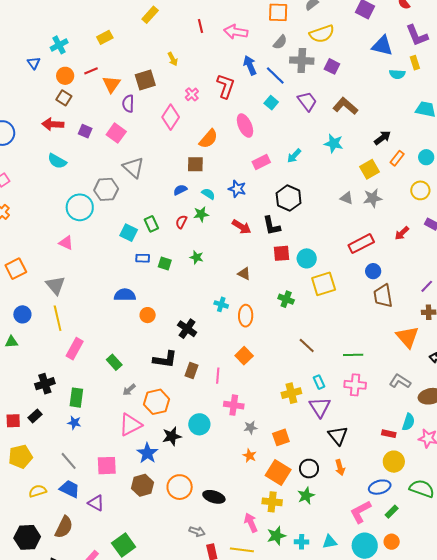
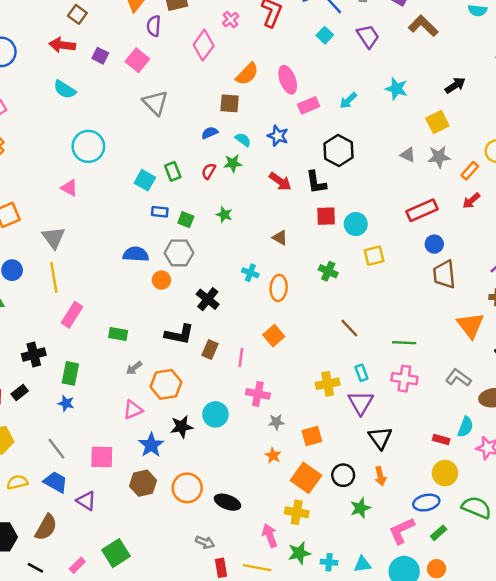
brown L-shape: (345, 106) -> (423, 26), moved
pink ellipse: (245, 126) -> (288, 80), moved
orange rectangle: (397, 158) -> (470, 171), moved
gray hexagon: (106, 189) -> (179, 253), moved
yellow square: (324, 284) -> (374, 256), size x0.7
green rectangle: (114, 362) -> (118, 334), turned -42
pink triangle: (130, 425) -> (133, 410), size x0.7
green star: (306, 496) -> (360, 508), moved

